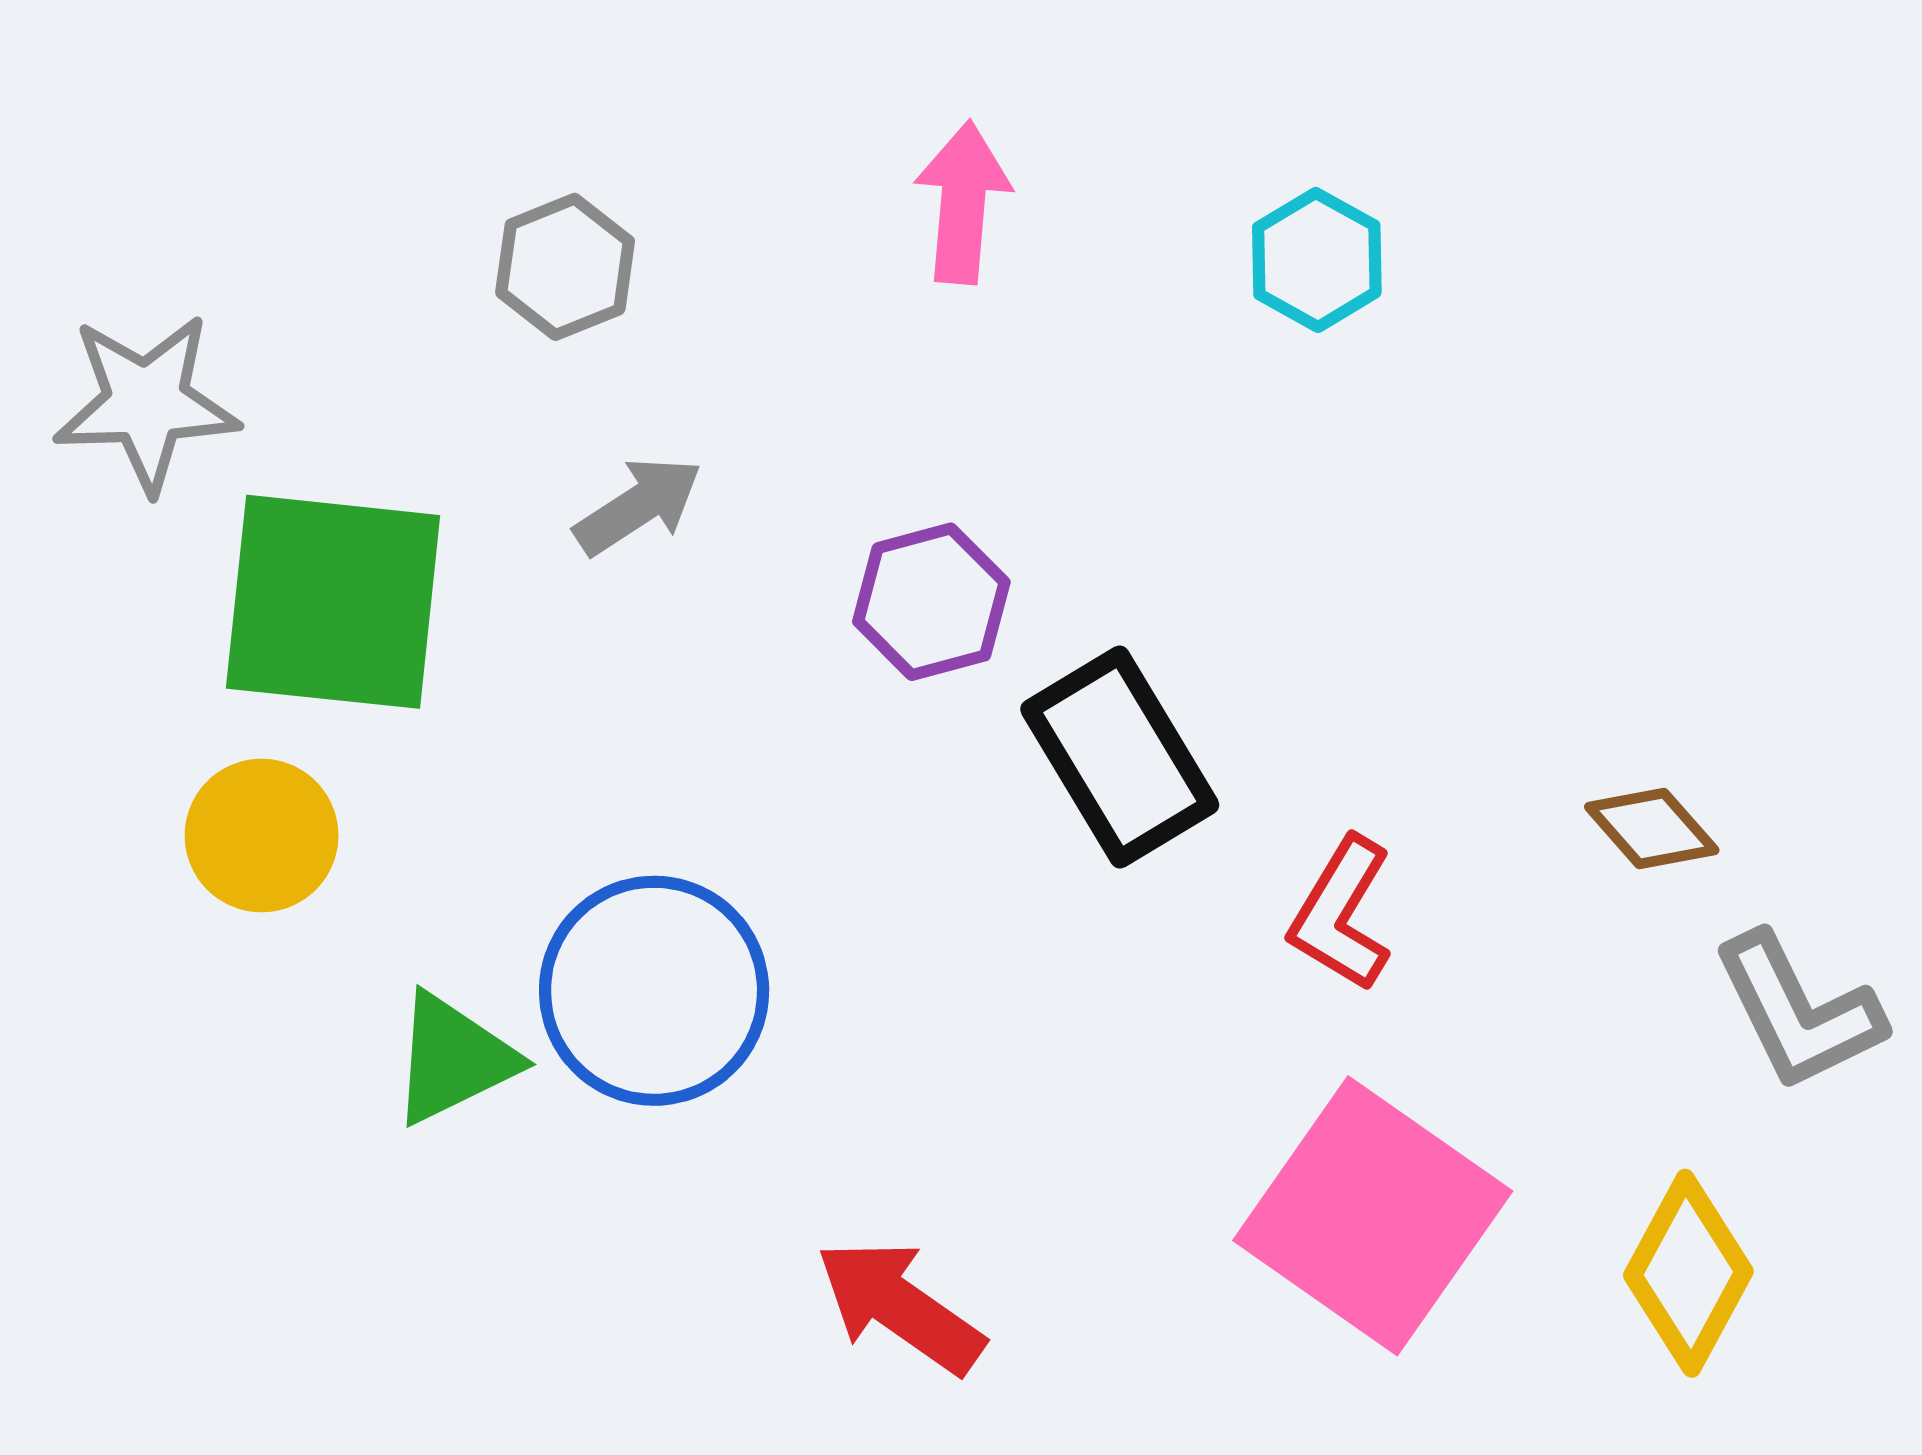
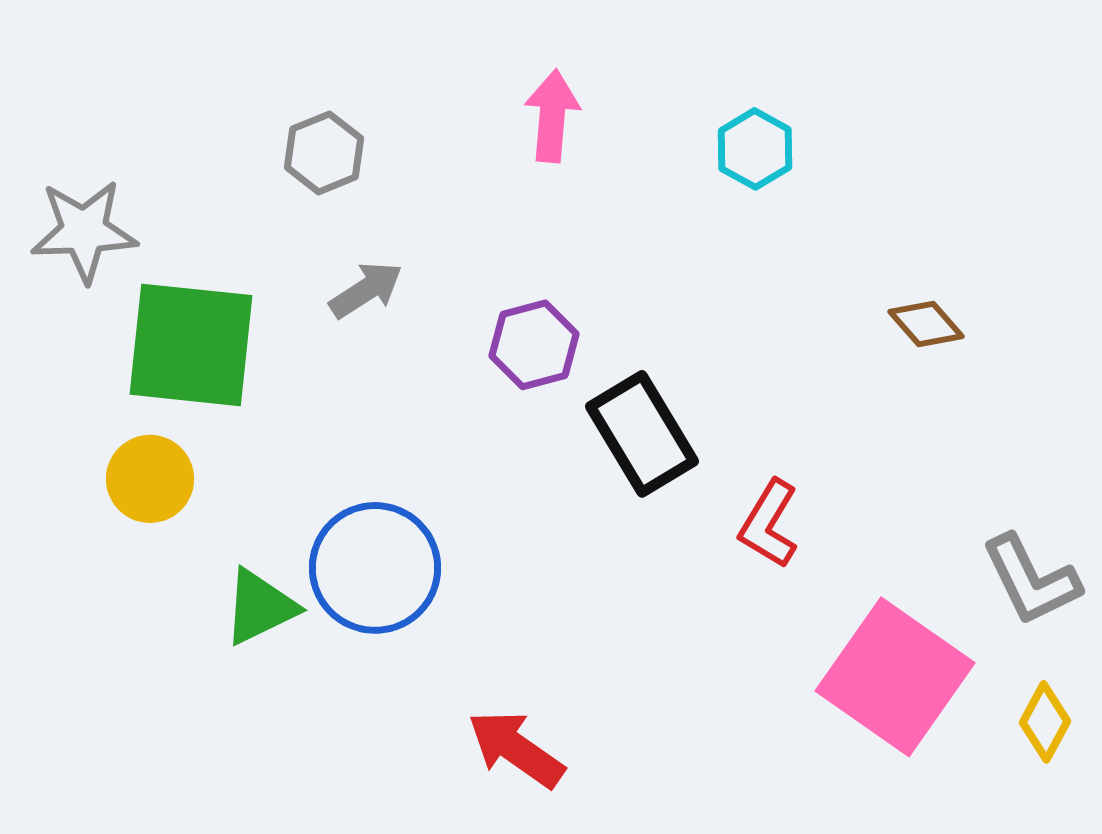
brown diamond: (1652, 829) -> (926, 324), moved
pink square: (1373, 1216) -> (895, 677), moved
yellow diamond: (1688, 1273) -> (1045, 722), moved, size x0.7

